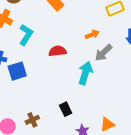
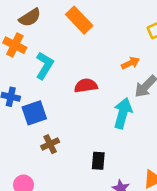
black rectangle: (66, 109) -> (98, 161), turned 32
brown cross: (32, 120) -> (50, 144), moved

